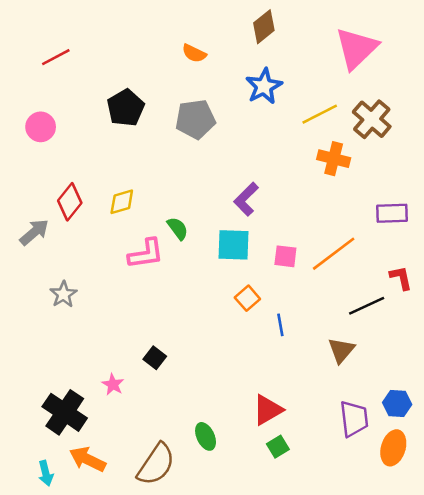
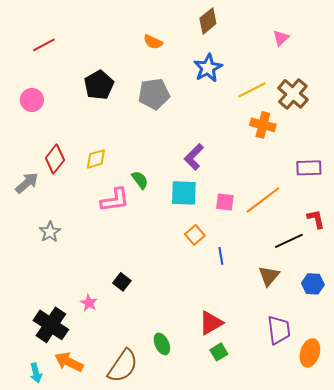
pink triangle: (357, 48) -> (281, 38), size x0.5
blue hexagon: (397, 403) -> (313, 284), moved

